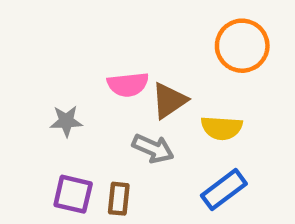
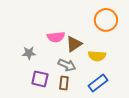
purple square: (73, 194) -> (40, 79), moved
brown rectangle: (119, 199) -> (64, 83), moved

